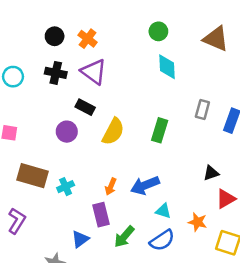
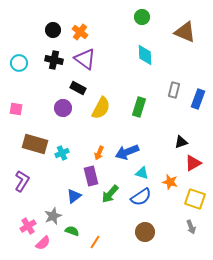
green circle: (158, 31) -> (142, 17), moved

